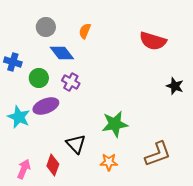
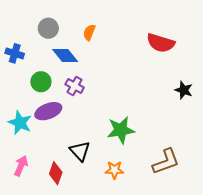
blue cross: (13, 62) -> (15, 53), moved
pink arrow: (24, 169) -> (21, 166), moved

